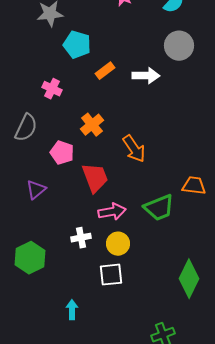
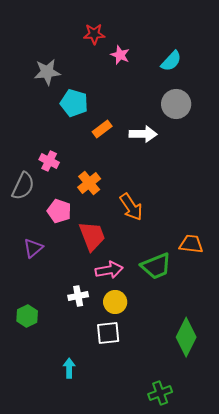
pink cross: (52, 89) -> (49, 161), moved
green hexagon: (30, 258) -> (27, 316), size x0.7

